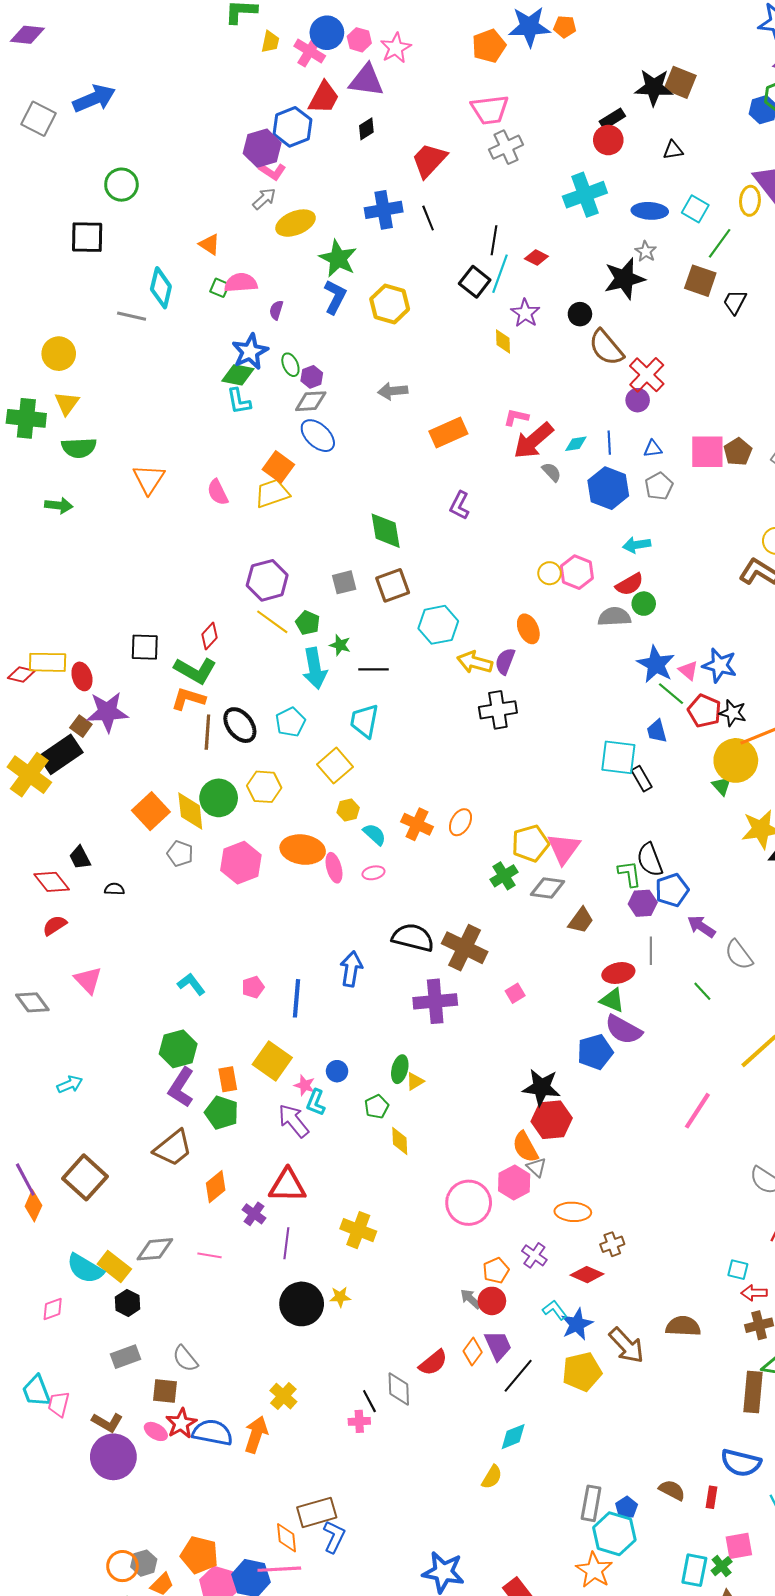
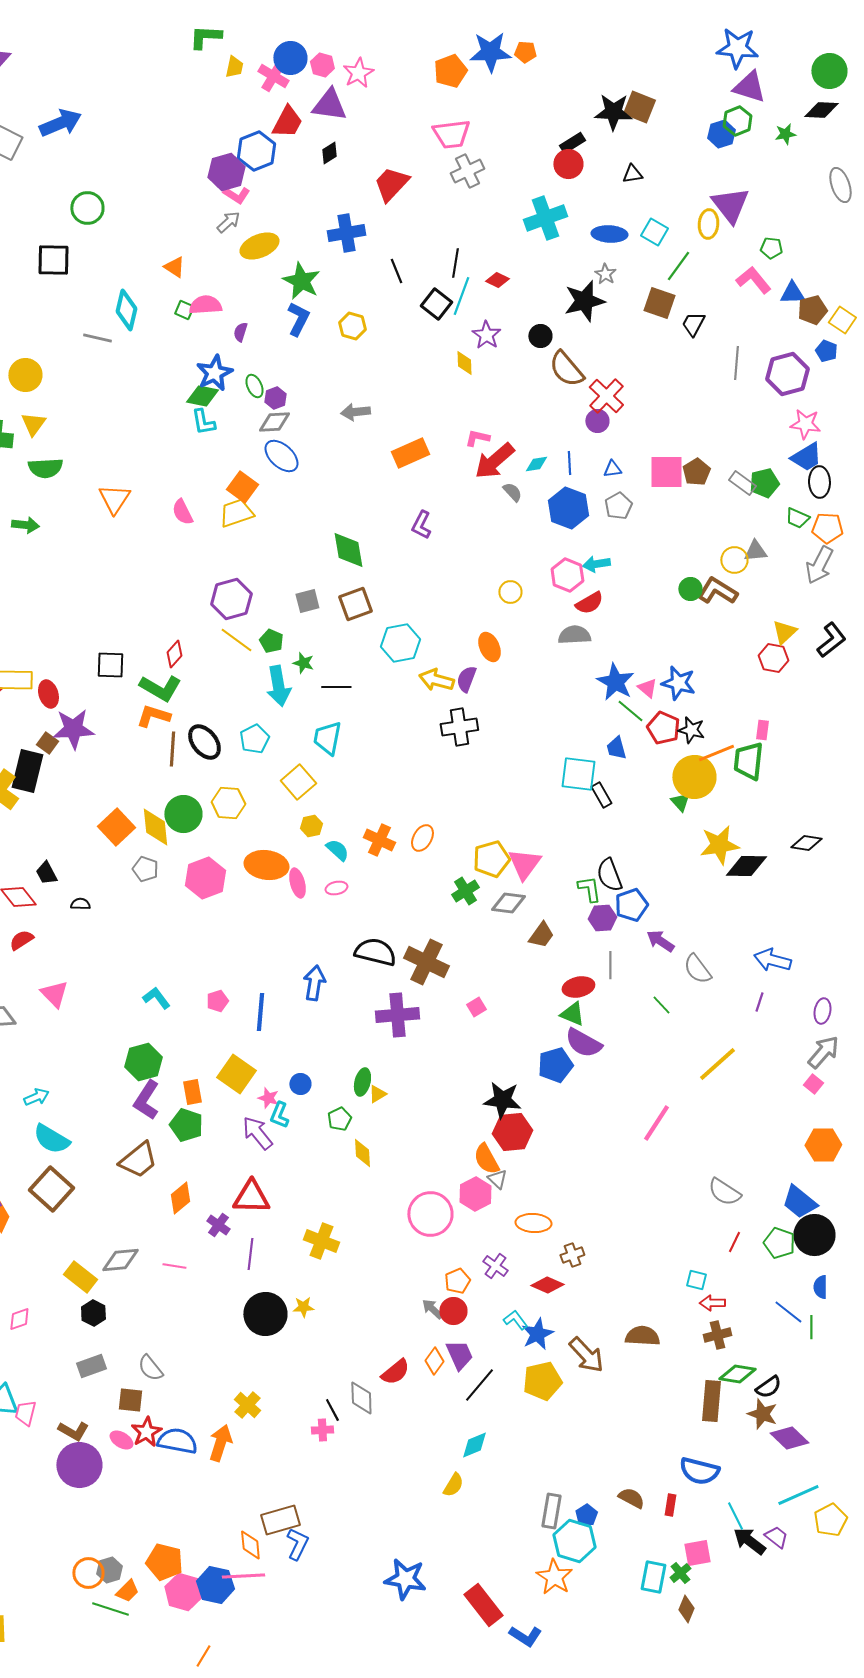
black line: (428, 218) -> (396, 271), moved
yellow hexagon: (390, 304) -> (352, 326), size x0.7
pink hexagon: (577, 572) -> (567, 575), moved
green circle: (644, 604) -> (690, 589), moved
black rectangle: (61, 754) -> (27, 771), turned -42
cyan semicircle: (85, 1269) -> (51, 1139), moved

